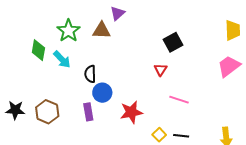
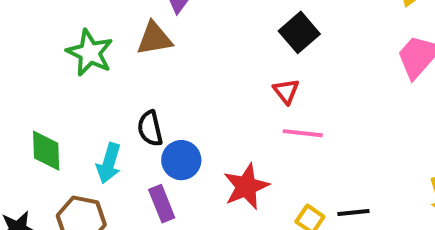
green diamond: (38, 50) -> (46, 151), moved
cyan arrow: (62, 59) -> (109, 163), moved, turned 72
pink line: (179, 100) -> (303, 133), moved

